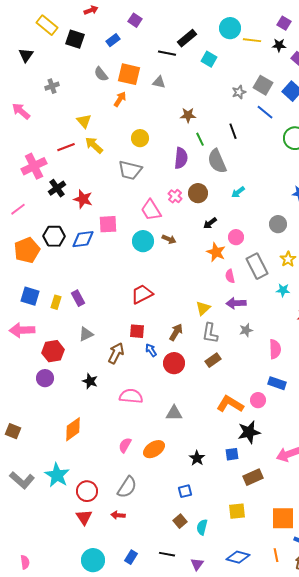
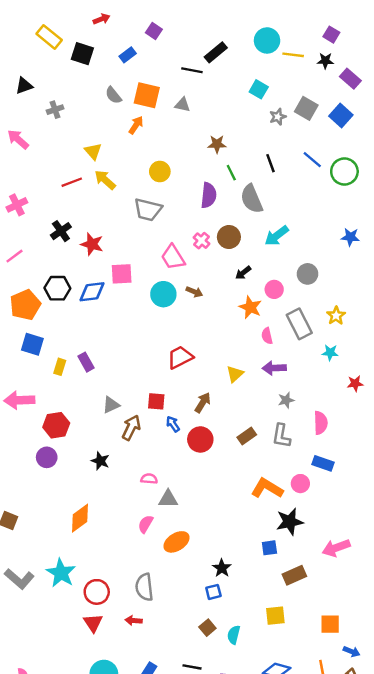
black triangle: (26, 55) -> (24, 86), moved, turned 35
cyan square: (209, 59) -> (259, 89), moved
blue line: (265, 112) -> (312, 160), moved
pink cross: (34, 166) -> (17, 205), moved, size x0.7
cyan arrow: (238, 192) -> (277, 236), size x1.5
gray circle: (278, 224) -> (308, 274), moved
red trapezoid: (142, 294) -> (180, 357), moved
blue square: (30, 296) -> (32, 344), moved
gray L-shape: (210, 333) -> (281, 436), moved
gray triangle: (86, 334) -> (111, 405), moved
pink semicircle: (131, 396) -> (149, 479), size x0.6
gray triangle: (174, 413) -> (168, 499), moved
pink semicircle: (125, 445) -> (146, 524), moved
black star: (197, 458) -> (222, 568), moved
gray semicircle: (127, 487) -> (144, 587), turned 140
orange square: (283, 518) -> (330, 624), size x0.7

